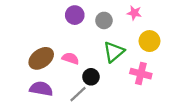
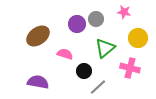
purple circle: (75, 15) -> (77, 24), moved
brown ellipse: (41, 58) -> (38, 36), moved
gray line: (78, 94) -> (98, 87), moved

